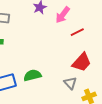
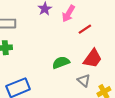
green semicircle: (32, 75) -> (61, 63), moved

